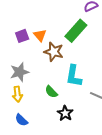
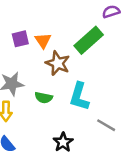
green semicircle: (51, 92) -> (44, 98), moved, turned -40

